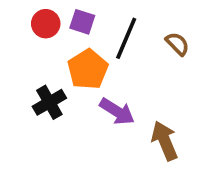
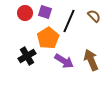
brown semicircle: (177, 44) -> (94, 16), moved
brown arrow: (165, 141) -> (91, 60), moved

